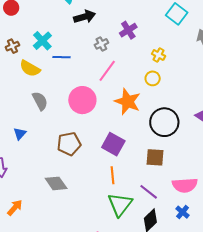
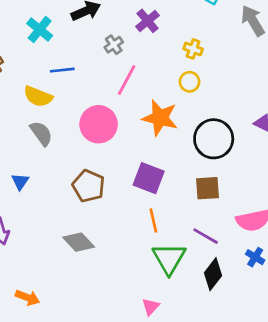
cyan cross: (42, 41) -> (40, 29), moved
yellow semicircle: (30, 68) -> (38, 96), moved
brown pentagon: (69, 144) -> (89, 186), turned -30
orange arrow: (15, 208) -> (27, 298), moved, turned 78

